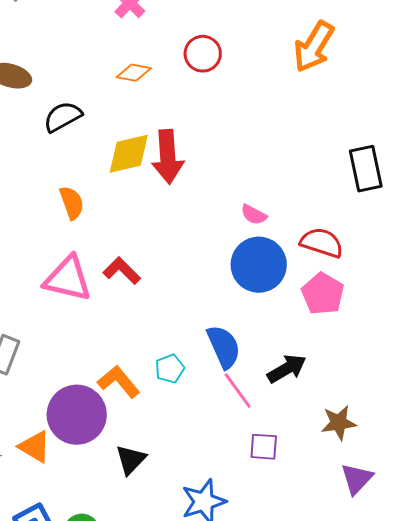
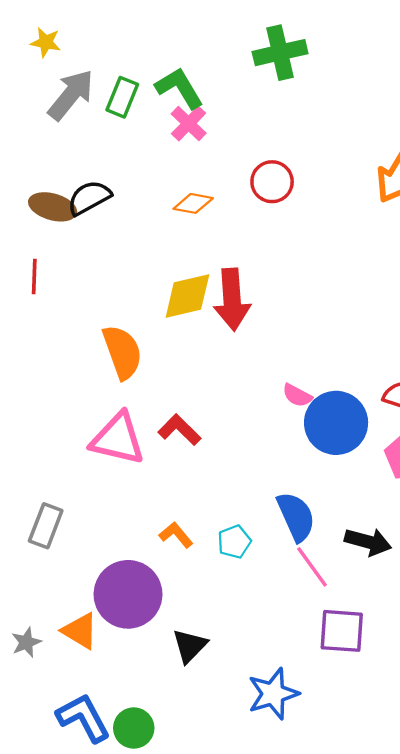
black semicircle: (63, 117) -> (89, 198), moved
orange semicircle: (72, 203) -> (122, 352), size x1.4
pink semicircle: (254, 215) -> (297, 395), moved
black arrow: (287, 369) -> (368, 542), turned 45
orange L-shape: (119, 382) -> (176, 535), moved, size x0.7
purple square: (264, 447) -> (342, 631), size x1.4

